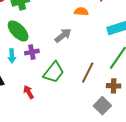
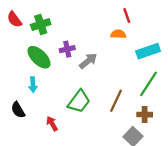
orange semicircle: (81, 12) -> (118, 34), moved
purple cross: (32, 52) -> (67, 49), moved

